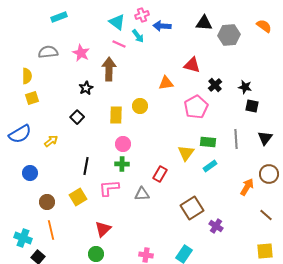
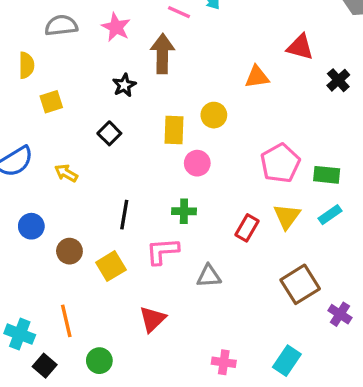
yellow square: (32, 98) -> (51, 102), moved
pink pentagon: (196, 107) -> (280, 163), moved
yellow arrow: (51, 141) -> (66, 173), turned -112
pink circle: (123, 144) -> (197, 163), moved
yellow triangle: (186, 153) -> (287, 216), moved
gray triangle: (142, 194) -> (209, 276), moved
brown circle: (47, 202) -> (69, 251), moved
green circle: (96, 254) -> (99, 361), moved

